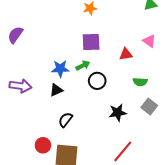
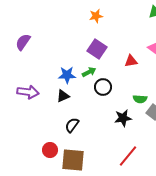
purple square: (91, 42) -> (97, 49), turned 36
green semicircle: (140, 82) -> (140, 99), moved

